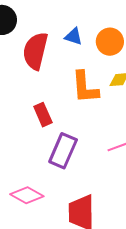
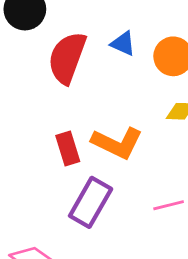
orange L-shape: (85, 87) -> (117, 143), moved, turned -66

